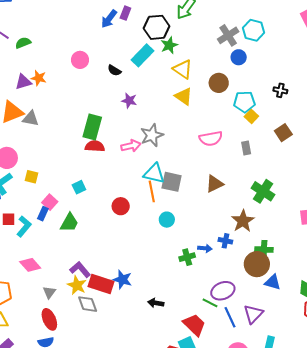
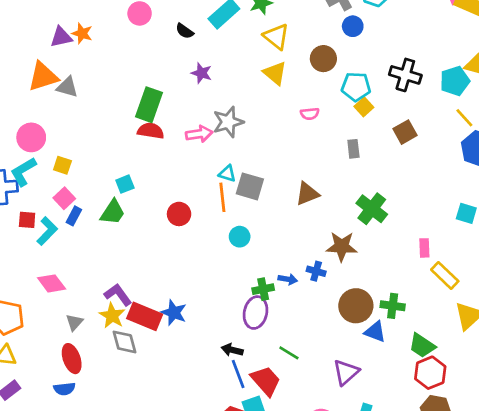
black cross: (280, 90) -> (405, 75), size x1.6
pink semicircle: (211, 138) -> (310, 114), moved, size x0.6
cyan triangle: (154, 174) -> (227, 174), size x0.6
pink square: (50, 202) -> (64, 198), moved
brown star: (243, 221) -> (342, 246), turned 30
green trapezoid: (69, 223) -> (113, 212), moved
green cross: (264, 250) -> (393, 306), moved
purple ellipse: (223, 291) -> (255, 313), moved, turned -60
black arrow: (156, 303) -> (232, 350), moved
blue line: (230, 317) -> (238, 374), moved

